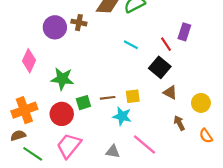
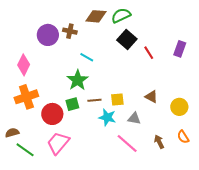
purple rectangle: (184, 32) -> (180, 49), moved
cyan line: (131, 45) -> (87, 57), moved
black square: (160, 67) -> (127, 39), moved
green star: (62, 79) -> (78, 80), moved, turned 30
orange cross: (24, 110) -> (26, 97), moved
brown arrow: (179, 123) -> (159, 142), moved
gray triangle: (113, 152) -> (134, 119), moved

